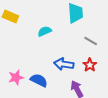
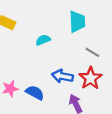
red star: (90, 65) -> (90, 78), size x1.5

